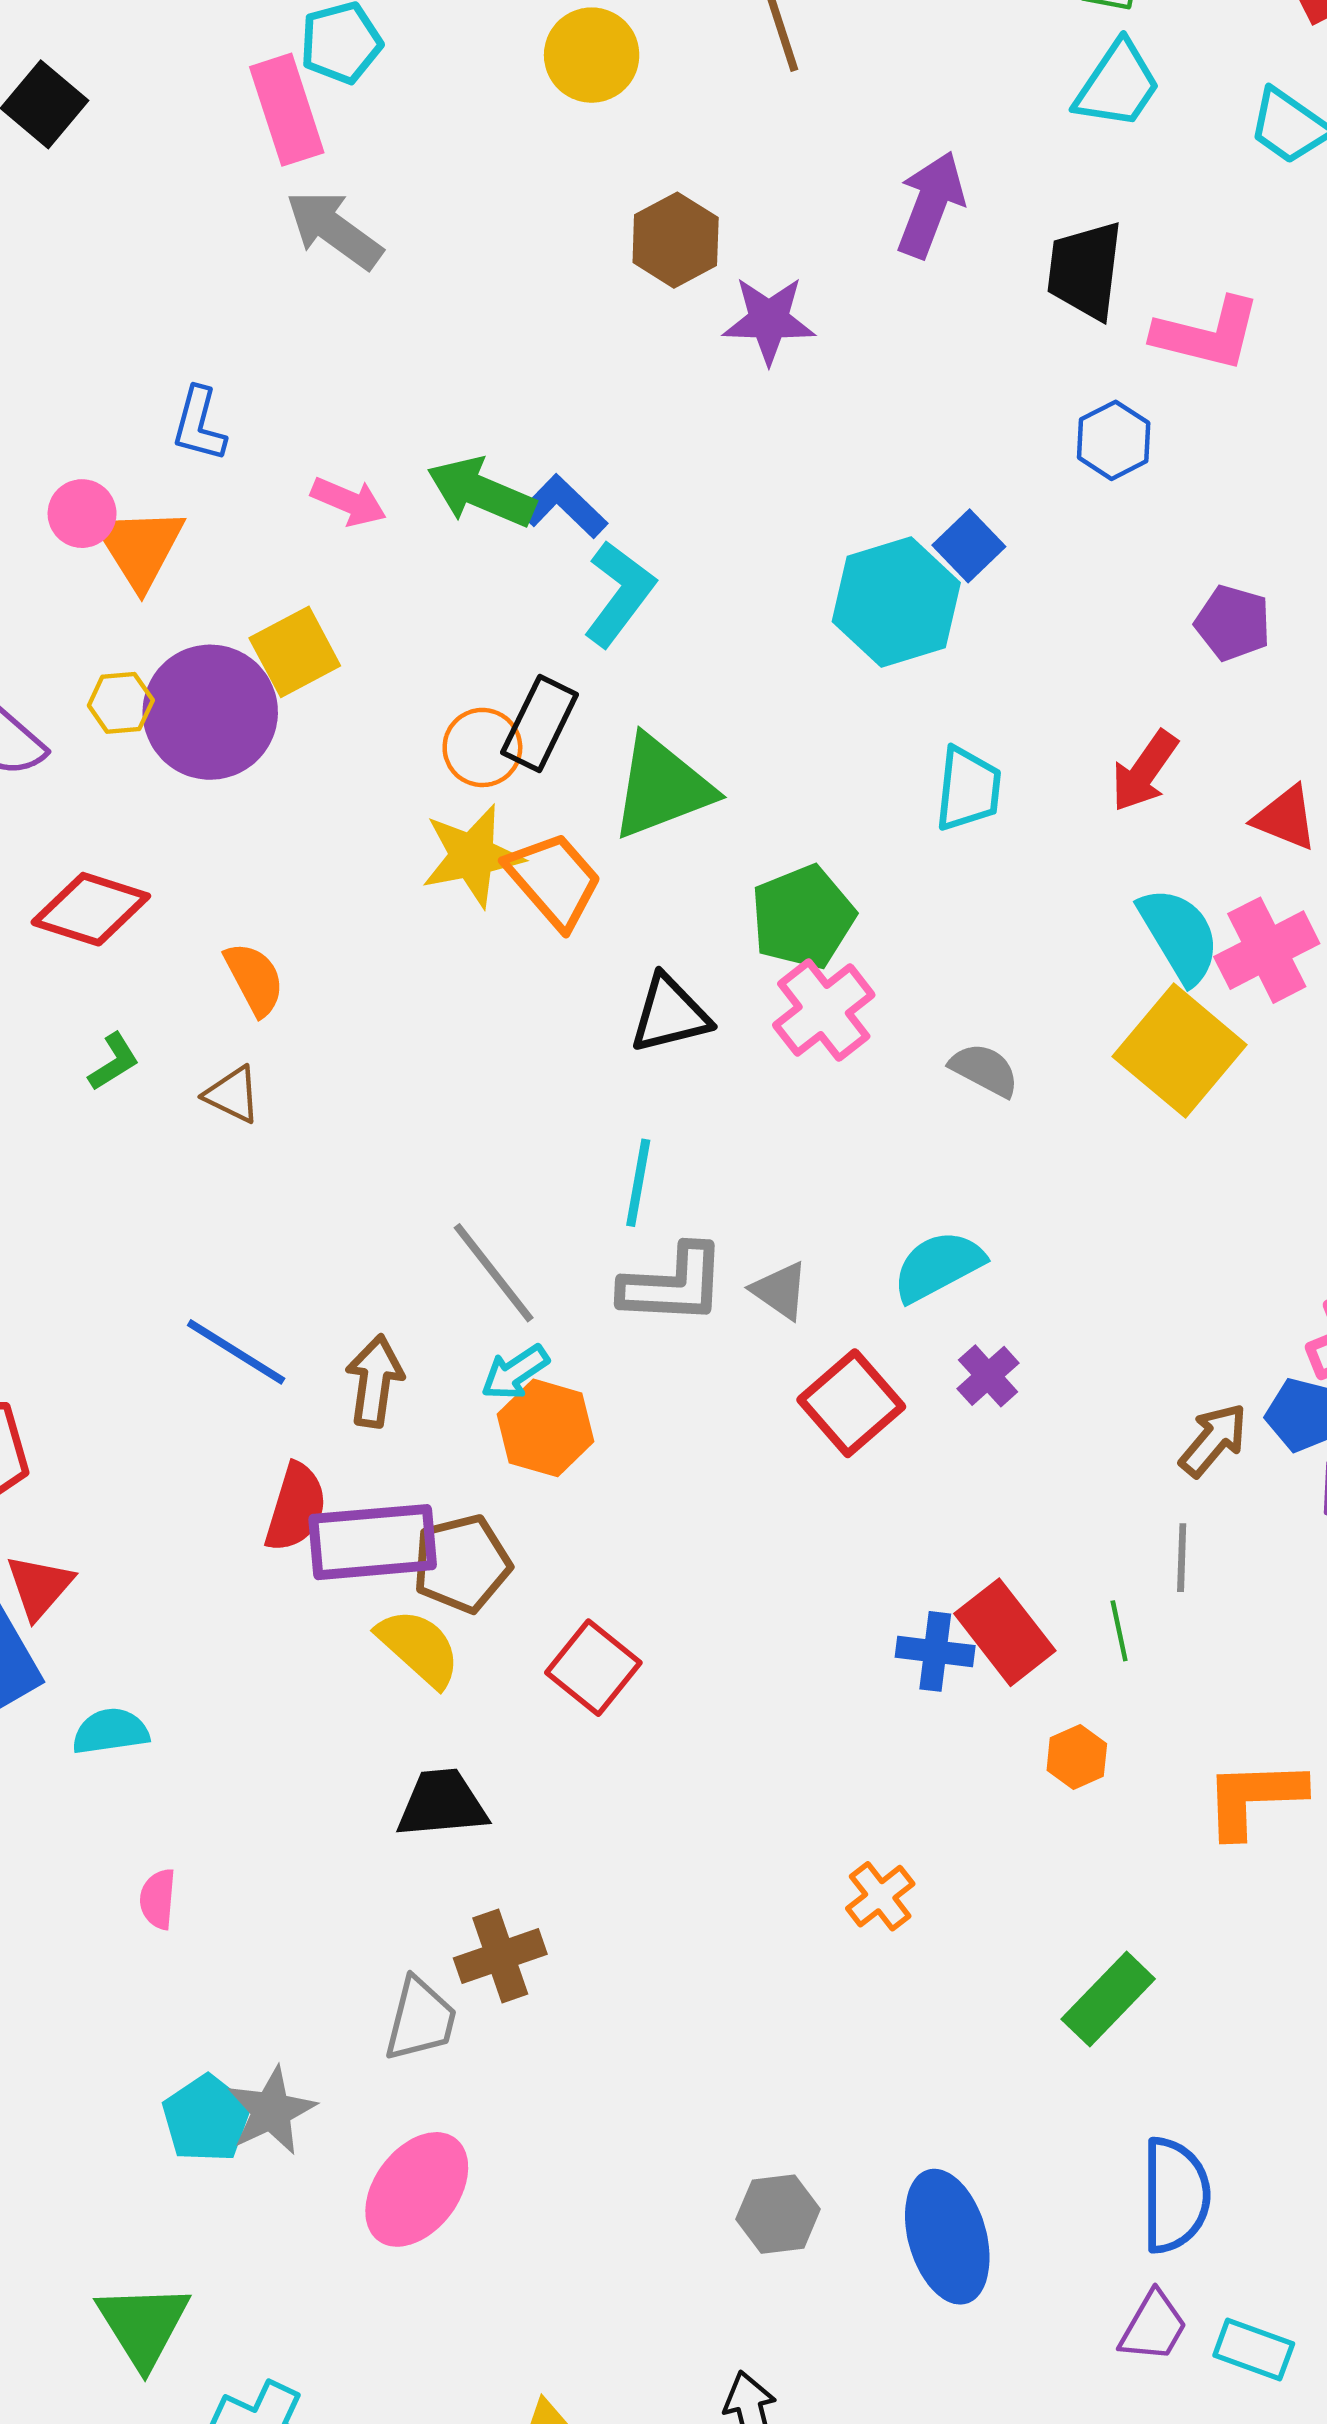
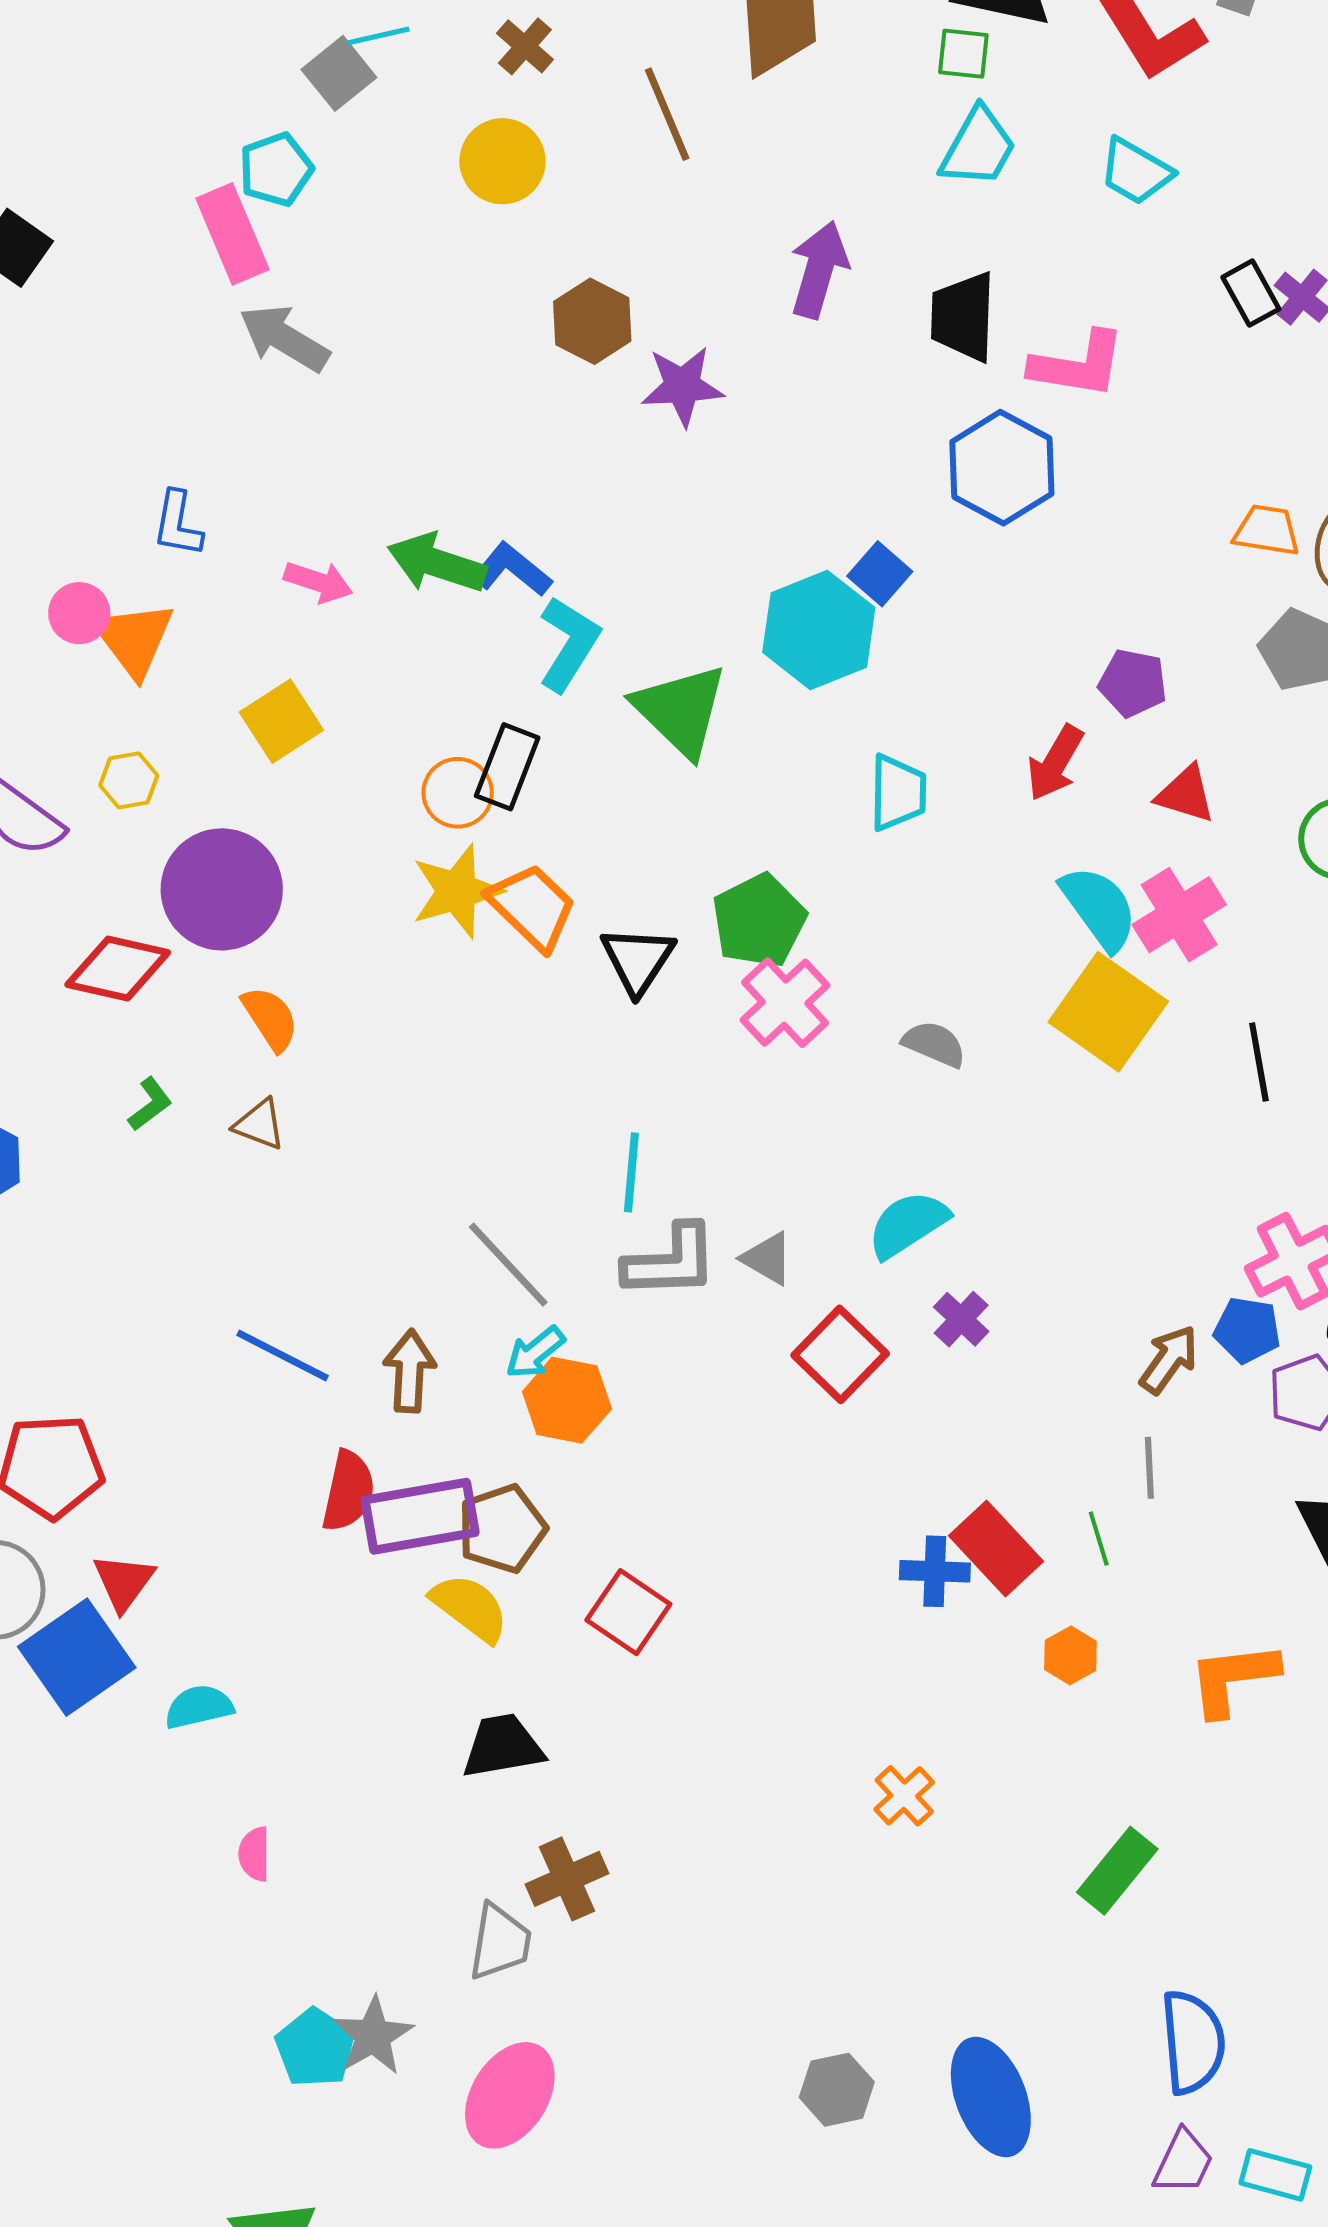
blue hexagon: (1114, 440) -> (1002, 468), size x1.6
purple pentagon: (1233, 623) -> (1133, 683), moved
purple circle: (210, 712) -> (222, 889), moved
green triangle: (662, 787) -> (681, 710), moved, turned -50
black triangle: (670, 1014) -> (638, 960), moved, turned -38

